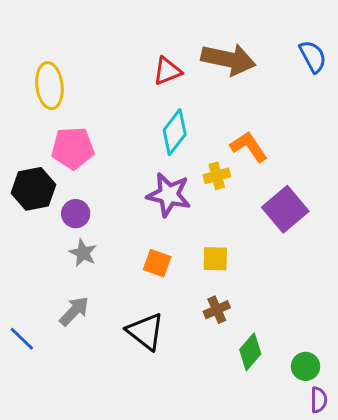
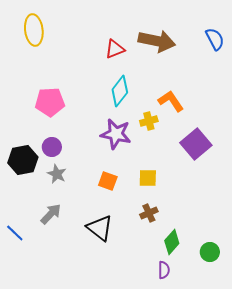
yellow ellipse: (49, 86) -> (34, 30), moved
black hexagon: (33, 189) -> (23, 160), moved
purple semicircle: (319, 400) -> (164, 270), moved

